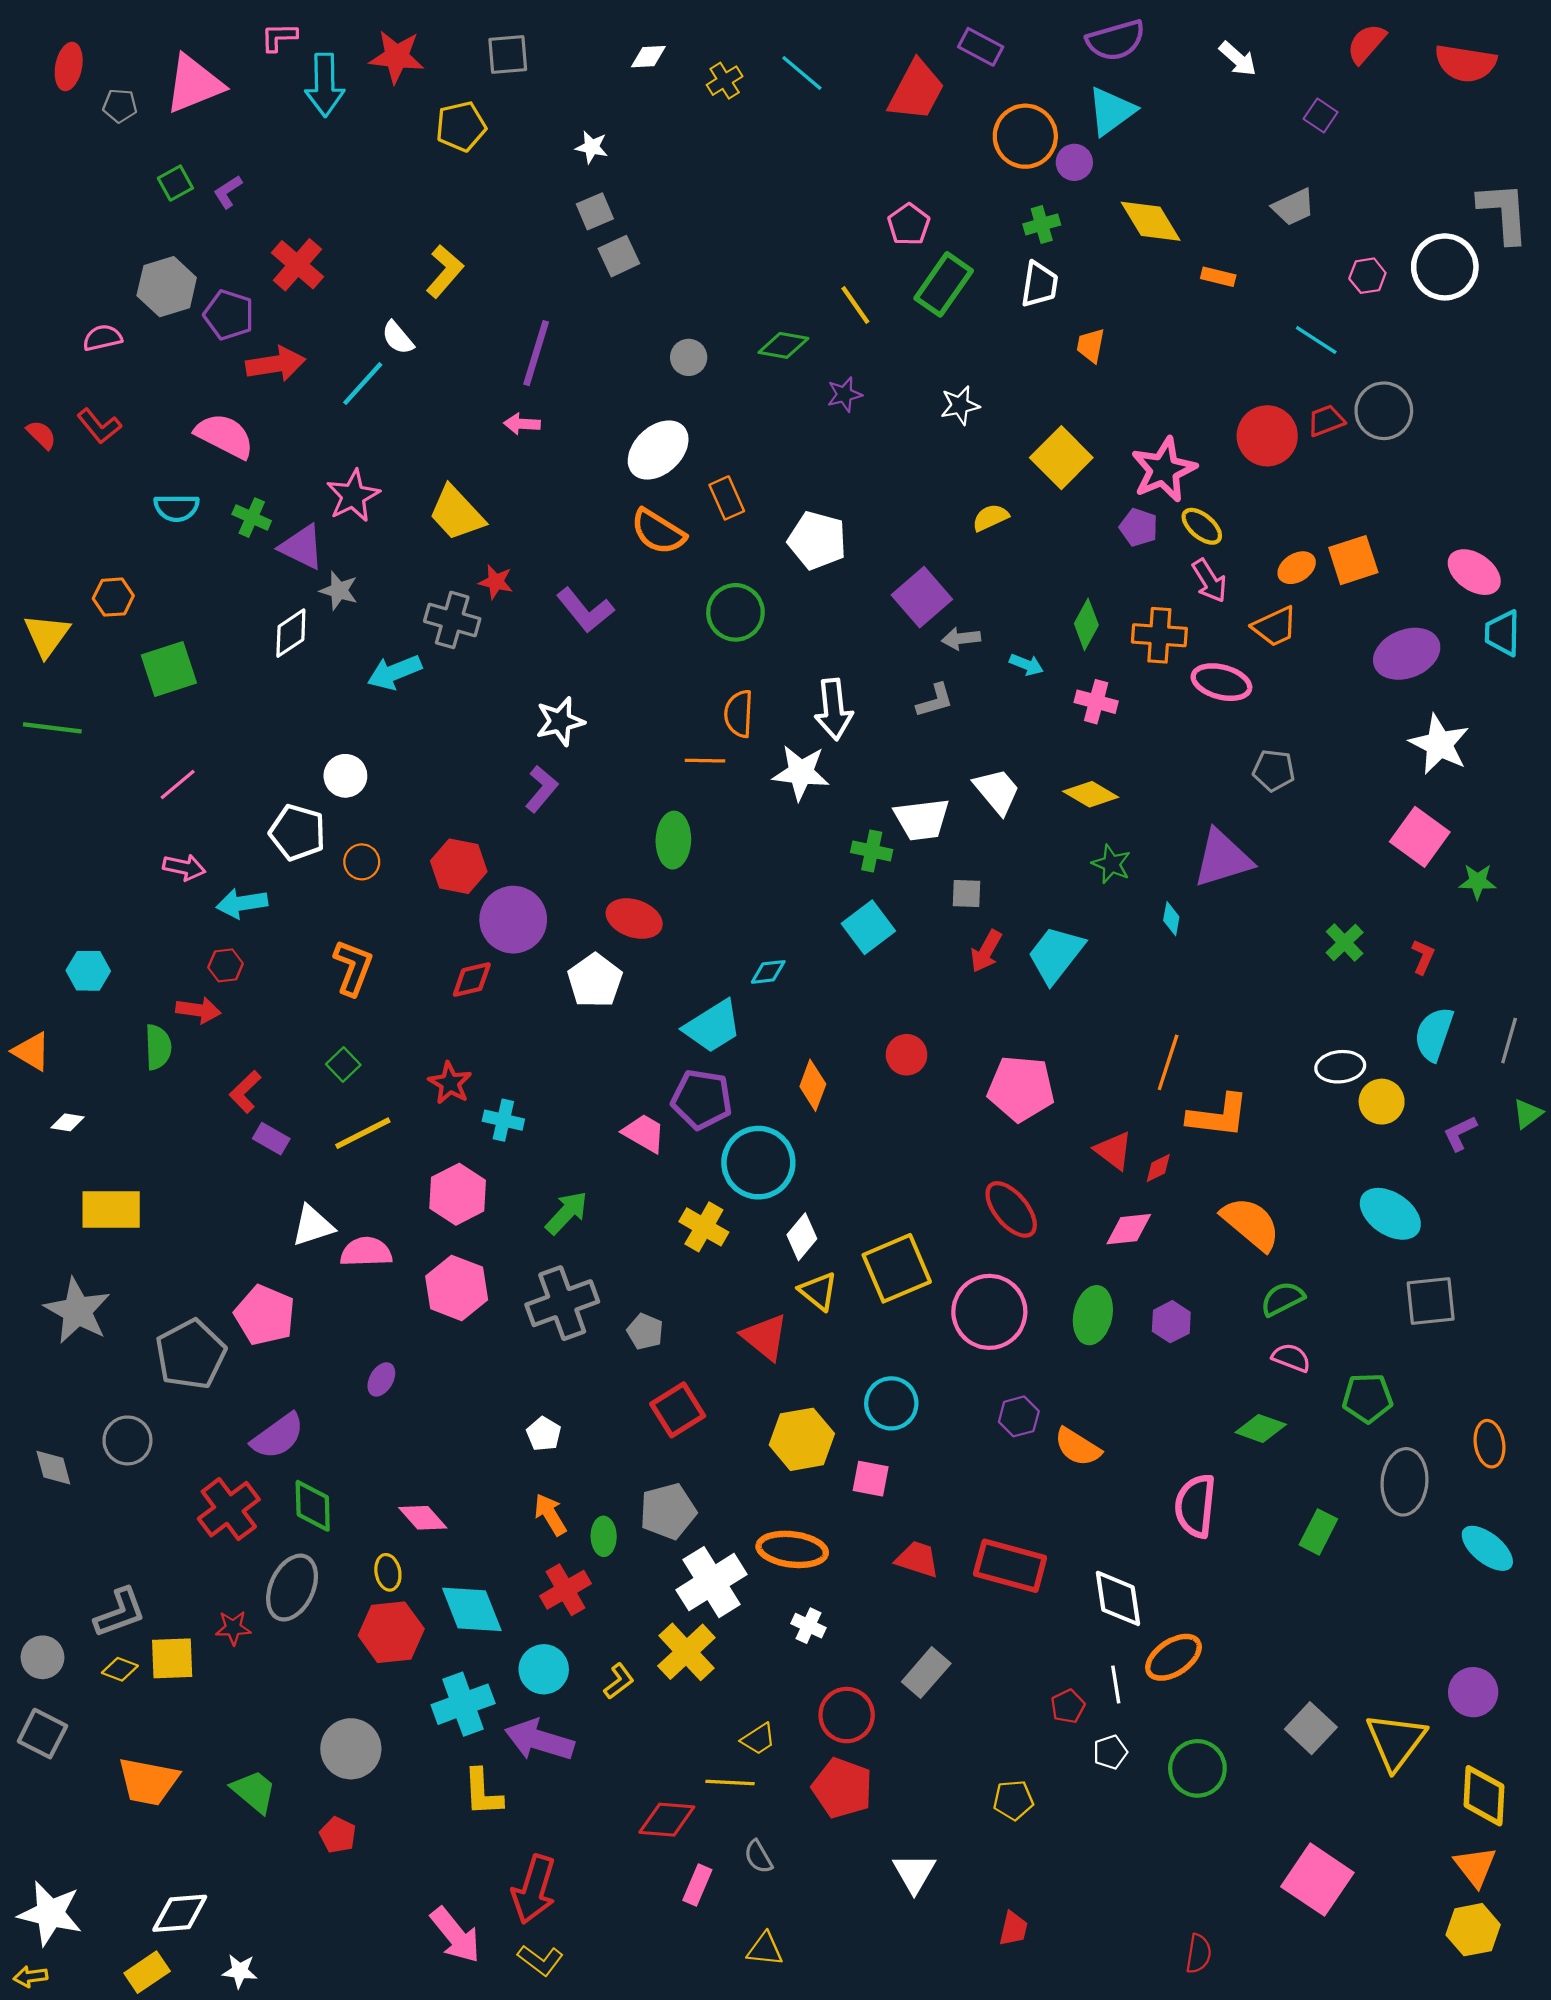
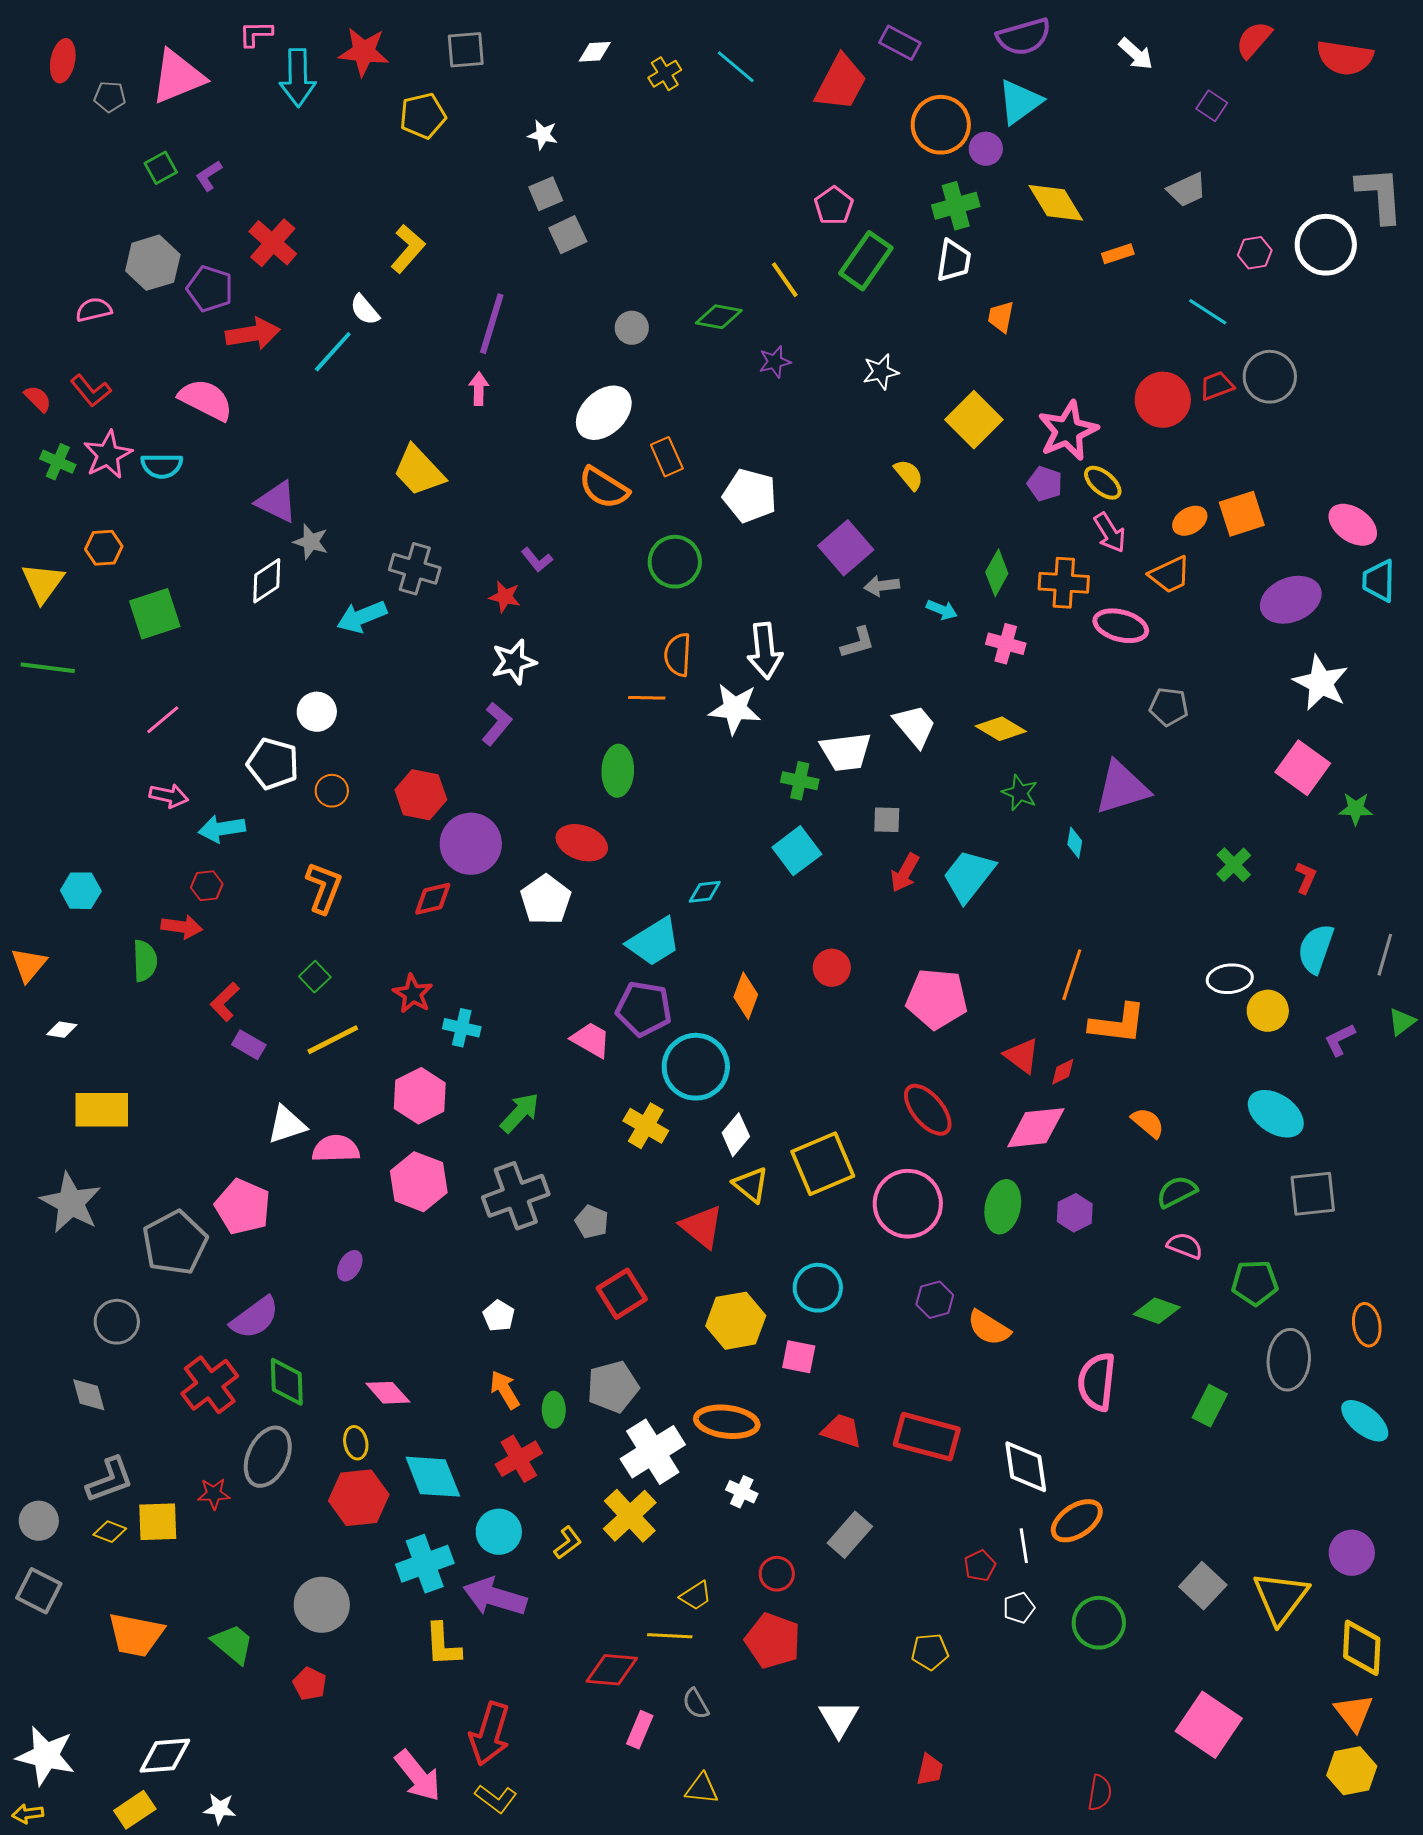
green cross: (1042, 224) -> (956, 206), size x1.4
orange rectangle: (1218, 277) -> (1118, 254), turned -32
pink arrow: (522, 424) -> (479, 389), turned 88
pink star: (353, 496) -> (108, 455), moved
green cross: (252, 518) -> (58, 462), moved
yellow semicircle: (990, 518) -> (909, 475), turned 76
red star: (496, 582) -> (505, 597), moved
purple L-shape: (585, 610) -> (537, 560), size x0.6
orange triangle: (32, 1051) -> (29, 965), turned 39
orange semicircle: (1251, 1224) -> (1148, 1123), size x0.6
pink diamond: (1129, 1229) -> (1036, 1128), size x1.4
gray diamond: (53, 1468) -> (89, 1395), moved
red circle: (847, 1715) -> (777, 1574), size x0.7

